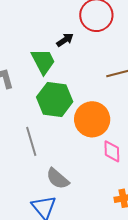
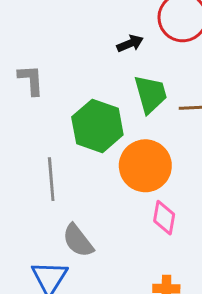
green trapezoid: (43, 61) -> (150, 94), moved

